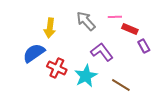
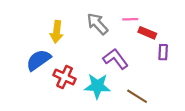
purple rectangle: (144, 46) -> (163, 52), turned 32
cyan star: (86, 76) -> (97, 86), turned 30

